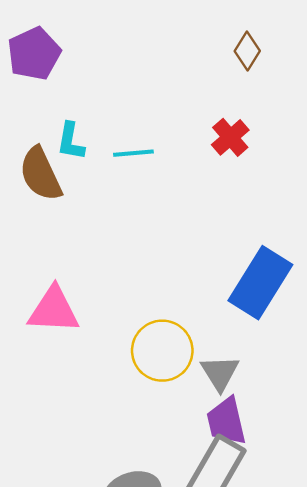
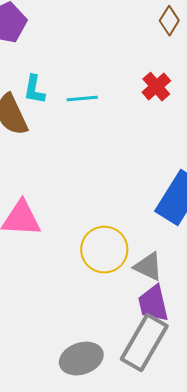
gray triangle: (220, 373) -> (148, 267), turned -32

